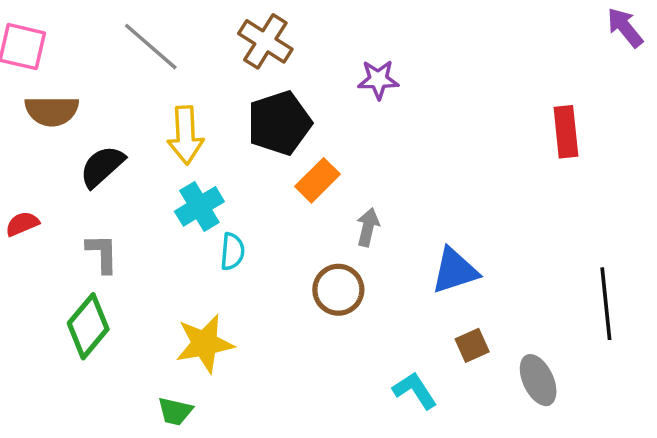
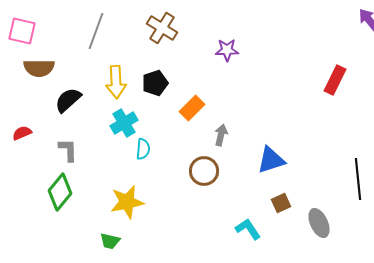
gray line: (151, 47) -> (96, 31), turned 69
black pentagon: (279, 123) -> (155, 83), moved, size x0.7
red rectangle: (566, 132) -> (335, 80), turned 32

